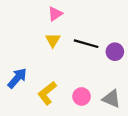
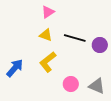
yellow triangle: (53, 40) -> (46, 35), turned -40
yellow L-shape: (47, 93) -> (48, 62), moved

